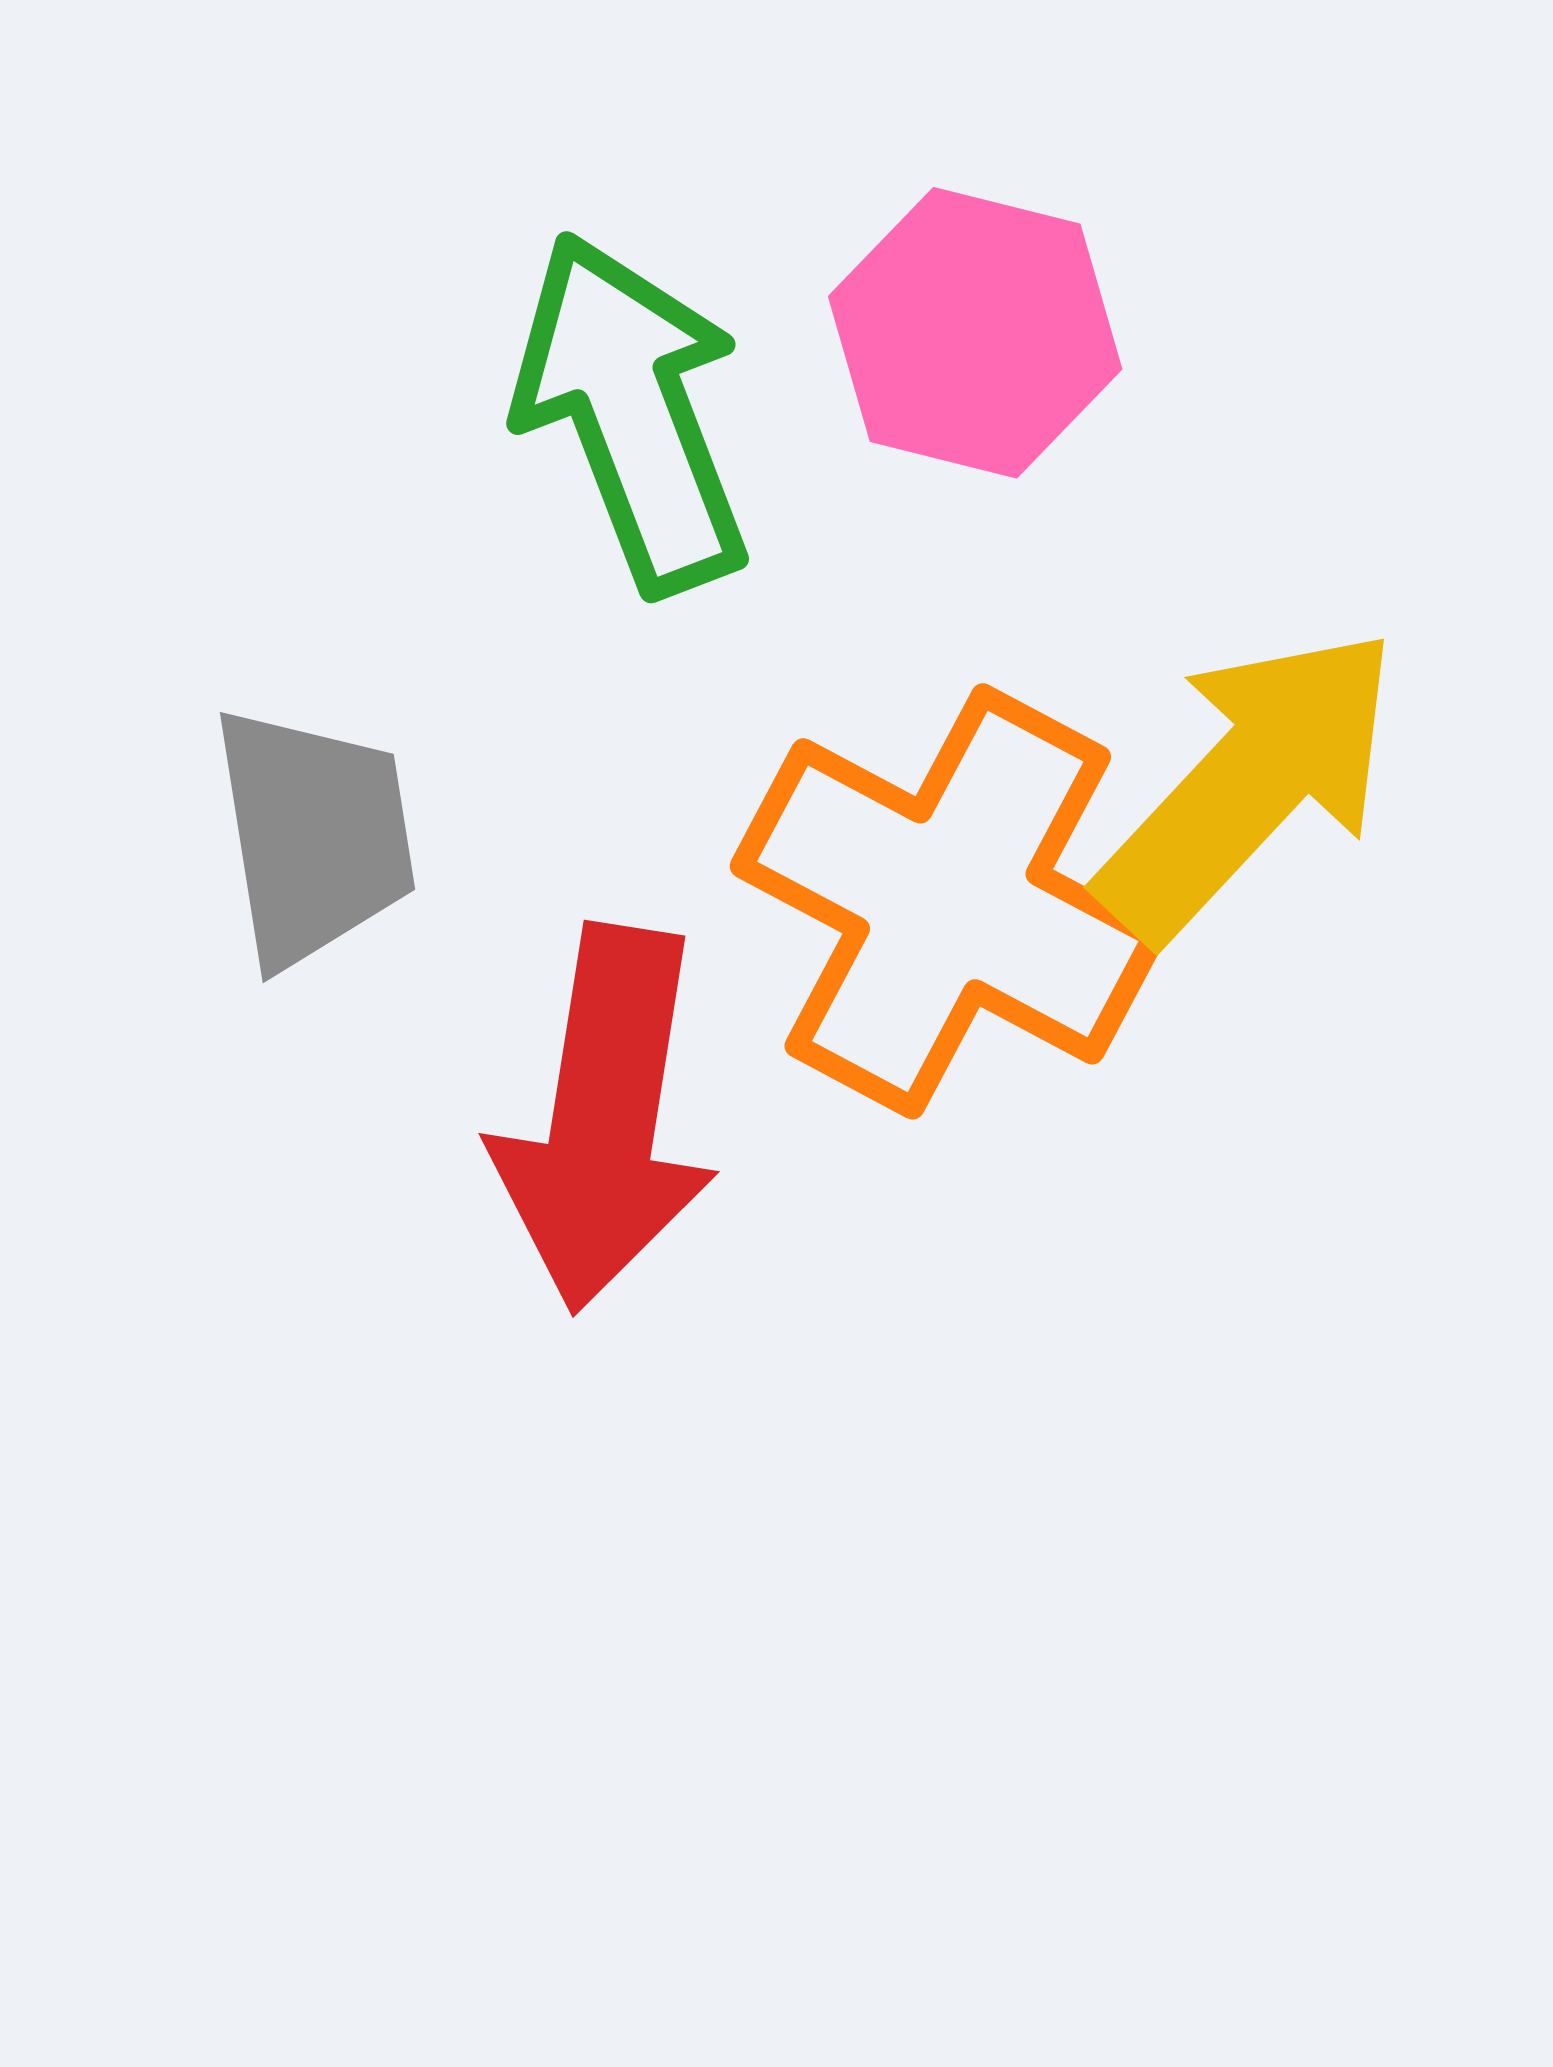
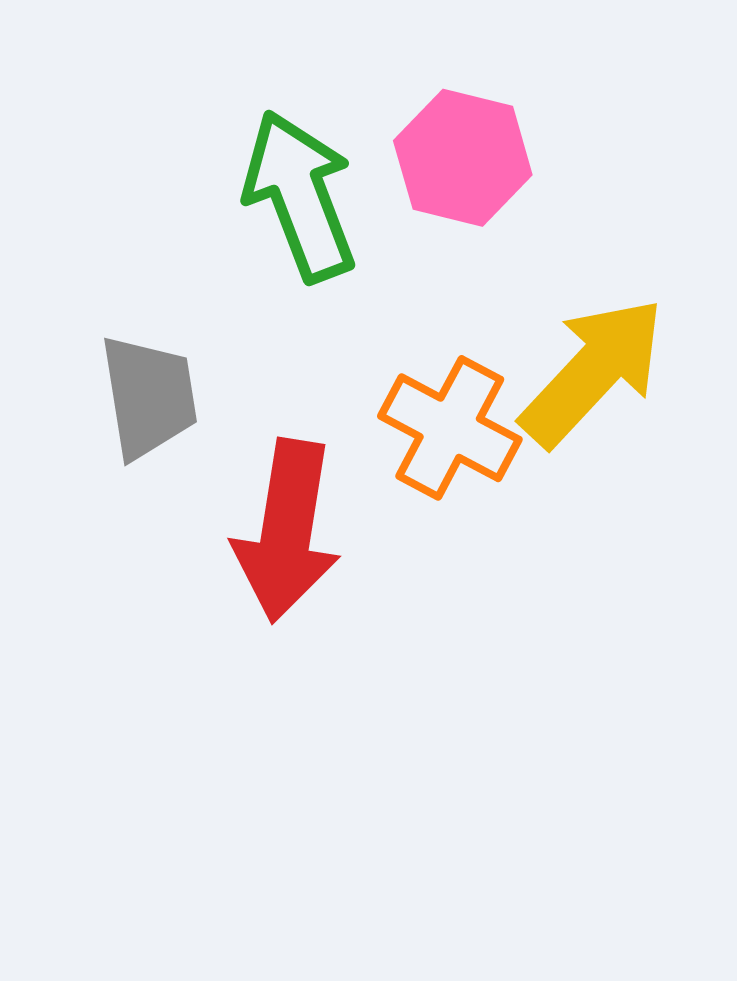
orange cross: (948, 901) -> (450, 428), size x0.7

